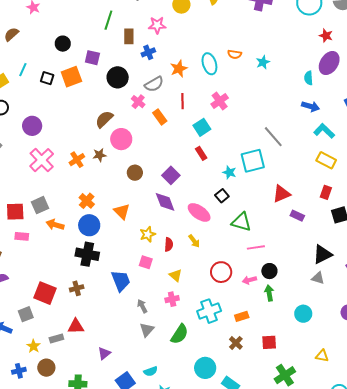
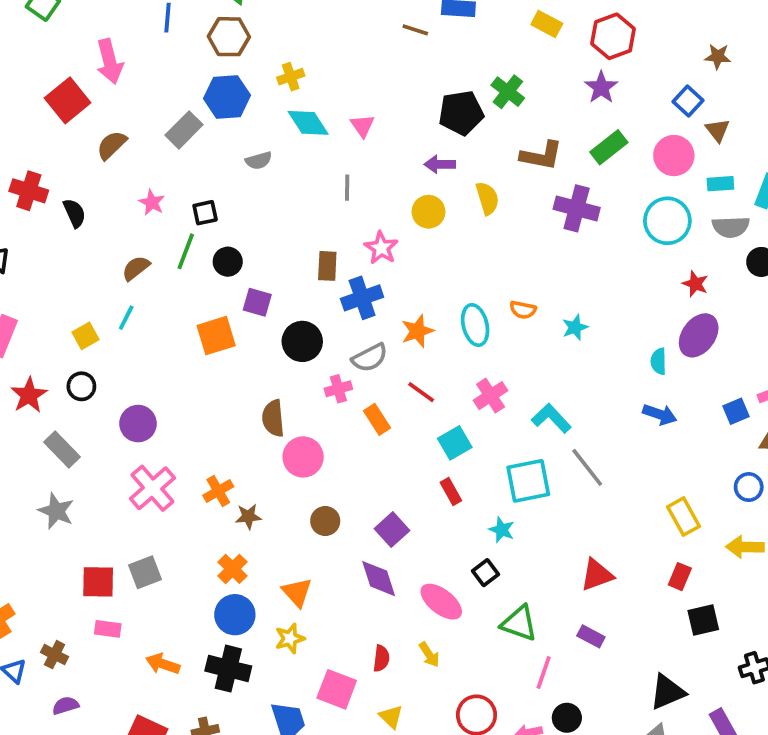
green line: (108, 20) -> (186, 251), moved
pink star: (157, 25) -> (381, 248), turned 30
brown semicircle: (11, 34) -> (136, 268), moved
black circle: (63, 44) -> (228, 262), moved
blue cross: (148, 52) -> (362, 298), size x1.5
black square: (47, 78) -> (205, 213), moved, turned -32
red line: (182, 101) -> (421, 392), turned -56
pink cross: (138, 102) -> (338, 389), turned 32
brown semicircle: (104, 119) -> (273, 418), turned -54
cyan L-shape: (324, 131) -> (551, 418), moved
brown star: (99, 155) -> (248, 517), moved
yellow rectangle: (326, 160) -> (684, 517), turned 30
cyan square: (253, 161) -> (528, 481), moved
purple rectangle: (297, 216) -> (591, 636), moved
orange arrow: (55, 225) -> (163, 664), moved
yellow star: (148, 234) -> (290, 638), moved
pink line: (256, 247) -> (544, 673), turned -66
pink square: (146, 262) -> (337, 689), size x1.5

